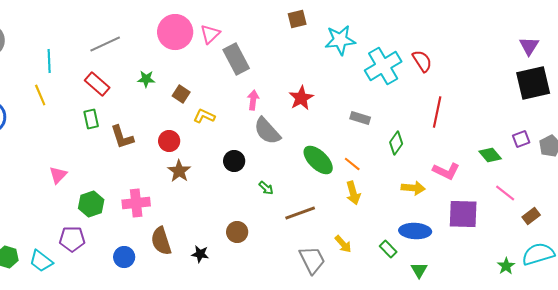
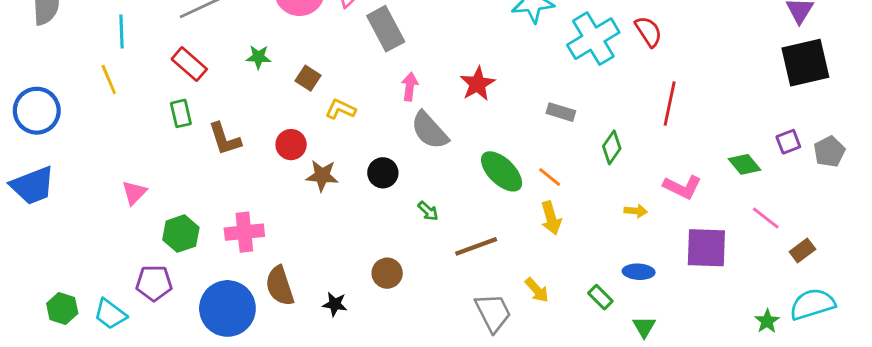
brown star: (179, 171) -> (322, 176), moved, turned -30
yellow arrow: (413, 188) -> (636, 211), size x0.7
blue ellipse: (415, 231) -> (639, 272), size x0.7
blue circle: (124, 257) -> (227, 308), size x1.8

